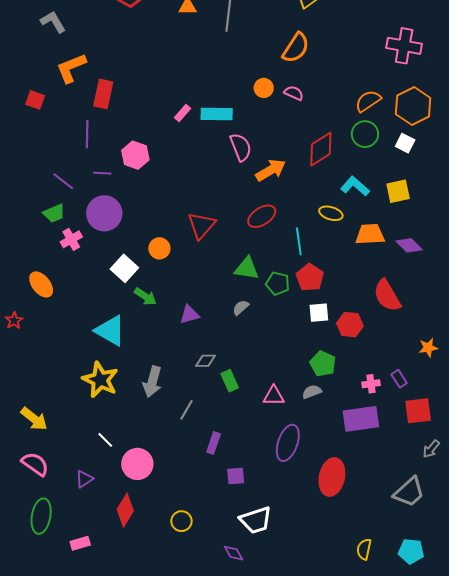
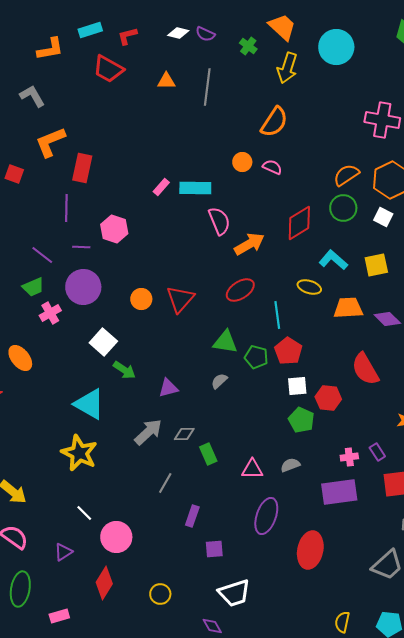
orange circle: (159, 248) -> (141, 299), moved
green pentagon: (323, 364) -> (301, 420), moved
gray arrow: (152, 382) -> (148, 432), moved, turned -148

